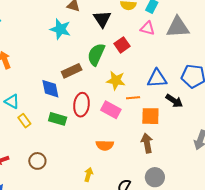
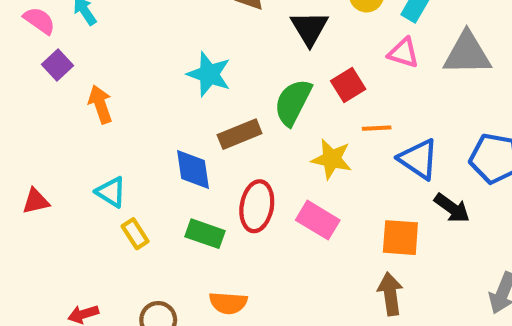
cyan star: (60, 29) -> (209, 74), moved
blue triangle: (157, 78) -> (419, 159), turned 35
orange line: (133, 98) -> (377, 128), moved
orange semicircle: (105, 145) -> (228, 303), moved

